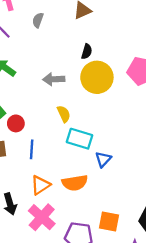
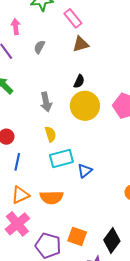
gray arrow: (54, 79) -> (46, 102), turned -108
cyan rectangle: (80, 139) -> (61, 159), turned -40
blue triangle: (103, 159) -> (85, 171), moved

